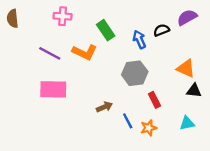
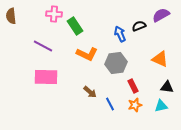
green rectangle: (106, 30) -> (75, 26), moved
orange L-shape: (85, 52) -> (87, 54), moved
black triangle: (194, 91) -> (167, 87), moved
brown arrow: (104, 107) -> (90, 92), turned 64
orange star: (149, 128) -> (135, 105), moved

